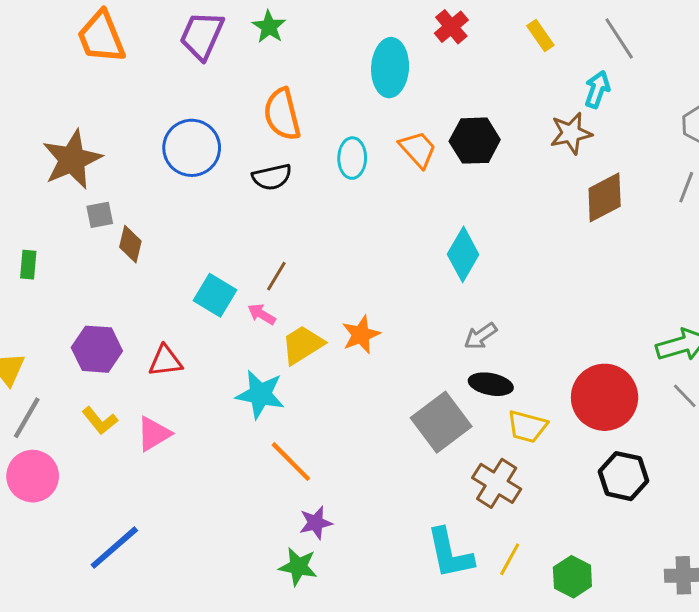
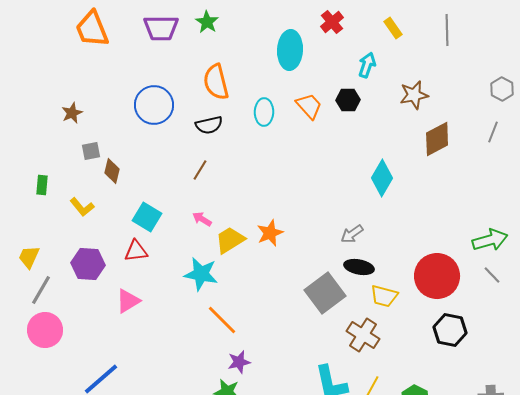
purple trapezoid: (202, 35) -> (161, 28), turned -114
gray line: (619, 38) -> (447, 30), turned 32
cyan arrow: (597, 89) -> (367, 65), moved
black hexagon: (475, 141) -> (348, 100), size x0.7
brown star: (72, 160) -> (72, 113), size x0.5
cyan diamond: (463, 254) -> (382, 178), moved
brown line: (276, 276) -> (200, 170), moved
cyan square: (215, 295) -> (147, 217), moved
purple hexagon: (97, 349) -> (88, 264), moved
yellow L-shape: (100, 421) -> (82, 207), moved

